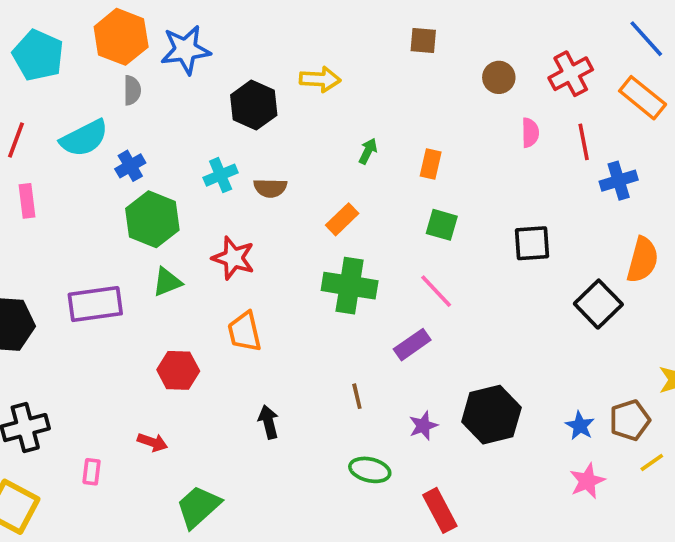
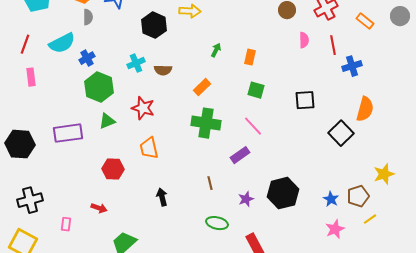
orange rectangle: (643, 98) -> (365, 21), size x0.7

